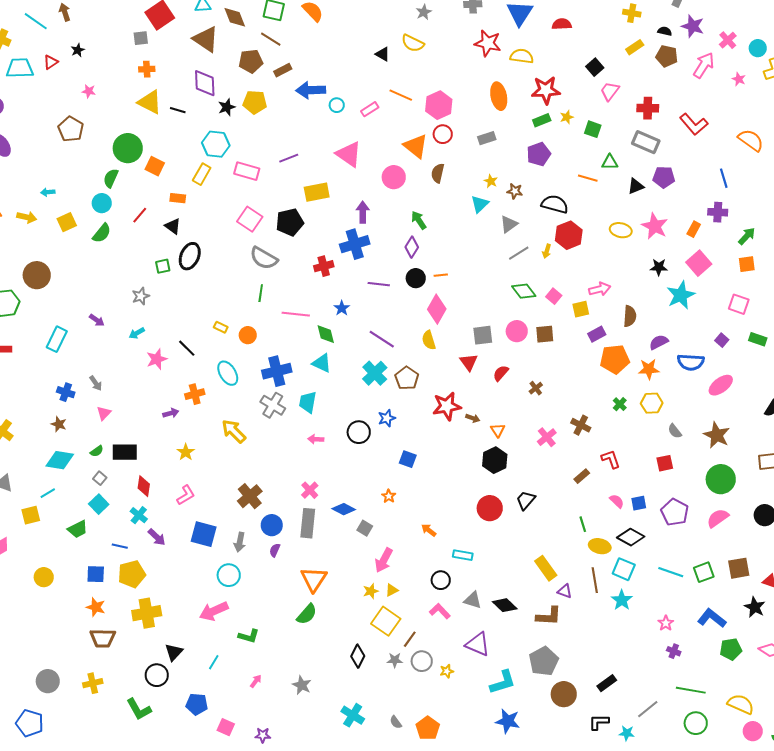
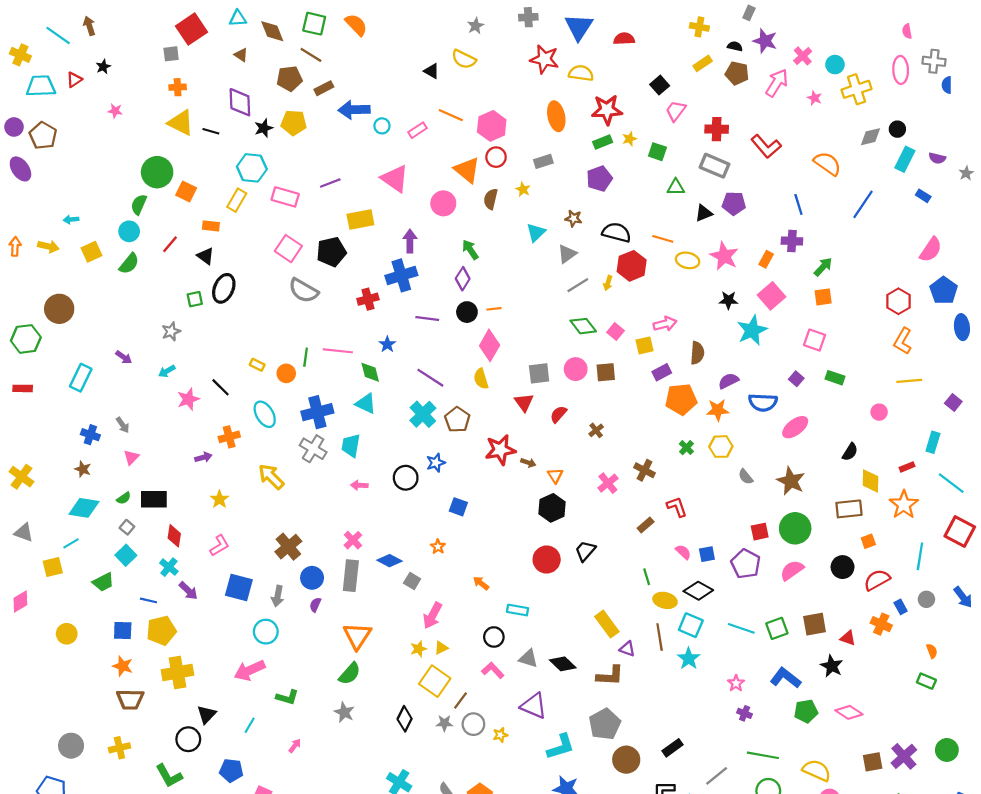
brown triangle: (206, 39) -> (241, 55), size x0.5
brown pentagon: (71, 129) -> (43, 136), moved
orange line: (588, 178) -> (663, 239), moved
yellow star: (491, 181) -> (523, 189), moved
green line: (261, 293) -> (306, 357), moved
red square: (665, 463) -> (760, 532), moved
gray star: (302, 685) -> (344, 712), moved

